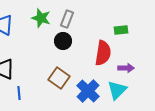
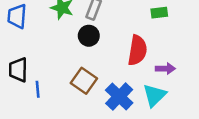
green rectangle: (121, 30) -> (159, 13), moved
blue line: (19, 93) -> (38, 89), moved

